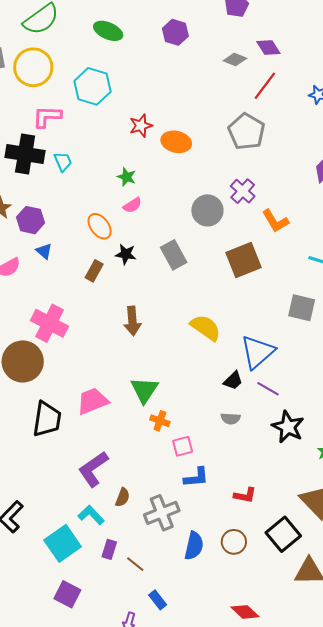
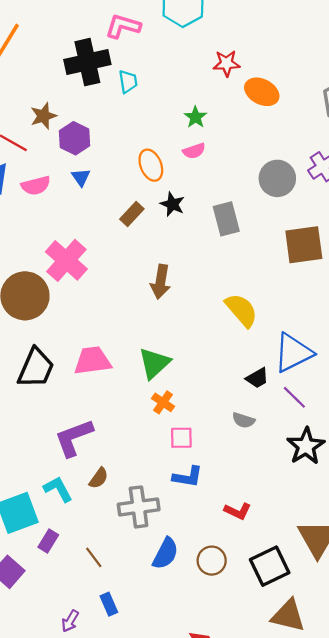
black cross: (25, 154) -> (87, 62), turned -36
purple rectangle: (109, 549) -> (48, 541), moved

